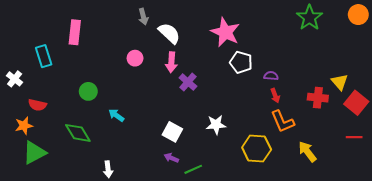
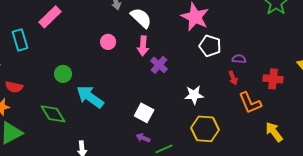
pink rectangle: (75, 32) -> (50, 17), turned 40
red arrow: (275, 96) -> (233, 78), moved
red cross: (318, 98) -> (273, 79), moved
cyan arrow: (116, 115) -> (90, 97), size x1.8
white star: (216, 125) -> (194, 95), moved
yellow hexagon: (257, 149) -> (205, 129), moved

